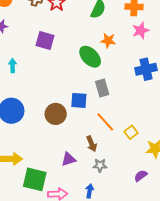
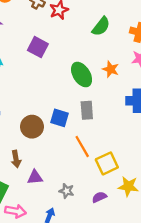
orange star: (108, 41) -> (111, 69), moved
yellow square: (131, 132) -> (107, 163), size x1.5
brown arrow: (92, 144) -> (16, 159), moved
purple semicircle: (141, 176) -> (99, 197), moved

